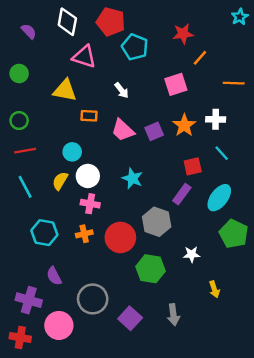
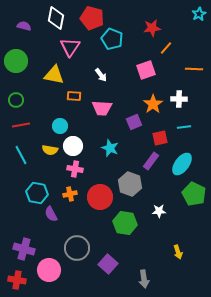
purple semicircle: (29, 31) -> (24, 26), turned -32
pink triangle: (84, 57) -> (70, 47), turned 45
green circle: (19, 74) -> (16, 61), size x1.5
pink trapezoid: (123, 130) -> (102, 108), turned -40
purple square: (154, 131) -> (134, 122), moved
cyan line: (222, 153) -> (184, 127), turned -56
yellow semicircle: (60, 181) -> (50, 150), turned -112
purple semicircle: (54, 276) -> (51, 214), moved
yellow arrow: (214, 289) -> (178, 252), moved
gray arrow: (173, 315) -> (144, 279), moved

